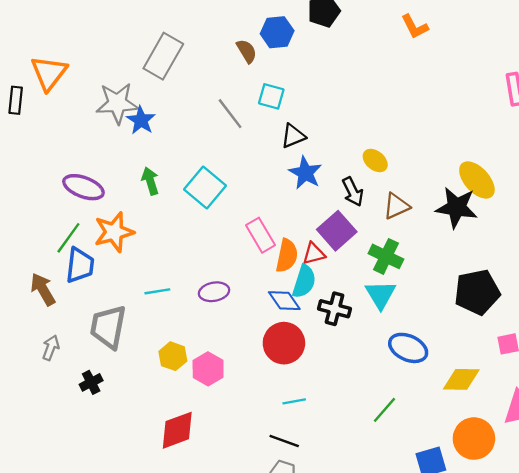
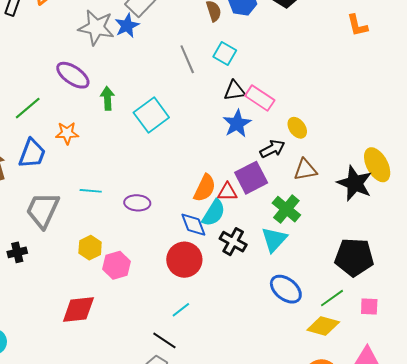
blue star: (141, 120) -> (127, 26), moved
purple ellipse: (83, 187) -> (73, 75), moved
black arrow: (353, 192) -> (272, 149), turned -105
orange star: (114, 232) -> (67, 133), size x0.7
pink rectangle: (260, 235) -> (260, 98), moved, turned -40
green line: (68, 238) -> (28, 108), moved
cyan line: (294, 401) -> (181, 310), turned -42
green line: (384, 410) -> (332, 298), moved

